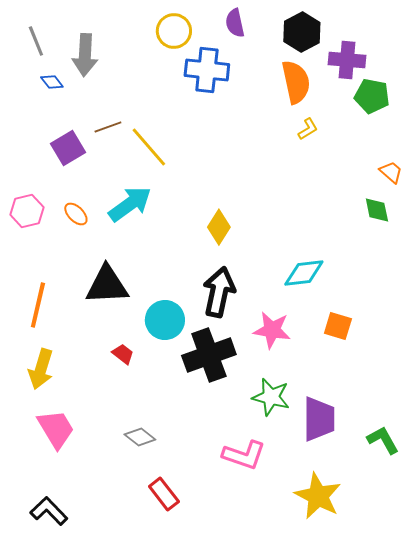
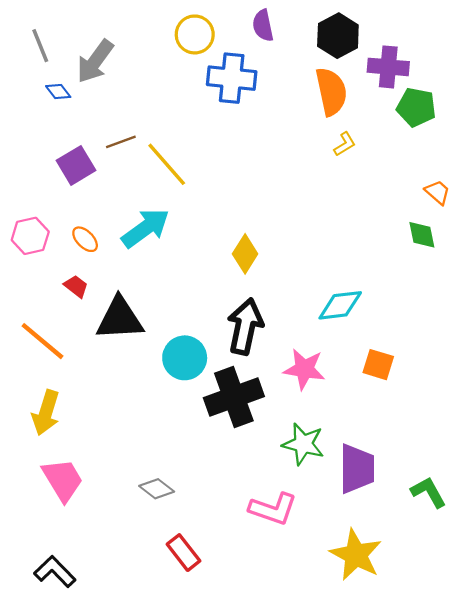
gray arrow: (85, 55) -> (95, 61), turned 33
orange line: (38, 305) -> (43, 341), turned -63
red trapezoid: (123, 354) -> (76, 286), moved

